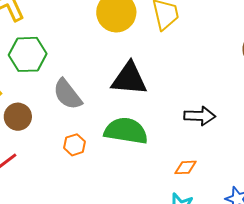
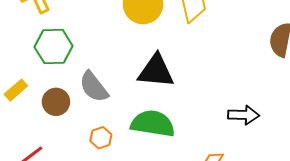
black arrow: (200, 116) -> (244, 115), moved
brown circle: (18, 117) -> (56, 102), moved

